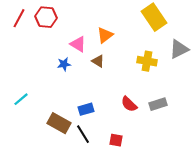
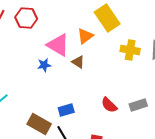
yellow rectangle: (154, 17) -> (107, 18), moved
pink triangle: (78, 44) -> (58, 45), size x1.4
yellow cross: (147, 61) -> (130, 50), moved

